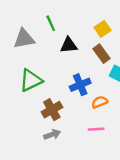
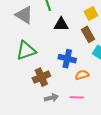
gray triangle: (24, 39) -> (24, 15), turned 36
blue cross: (80, 85) -> (67, 59), turned 30
gray arrow: (52, 134) -> (51, 98), moved

